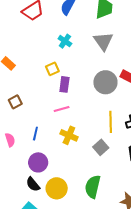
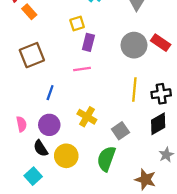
brown square: (15, 102) -> (32, 55), size x1.6
yellow cross: (69, 135) -> (87, 117), moved
pink semicircle: (10, 140) -> (21, 124), moved
gray square: (101, 147) -> (120, 131), moved

